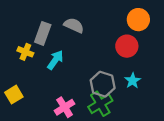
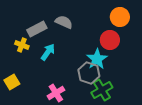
gray rectangle: (43, 33) -> (37, 29), turned 42
cyan star: (133, 81) -> (97, 59), moved, size x1.5
green cross: (100, 104) -> (102, 90), moved

